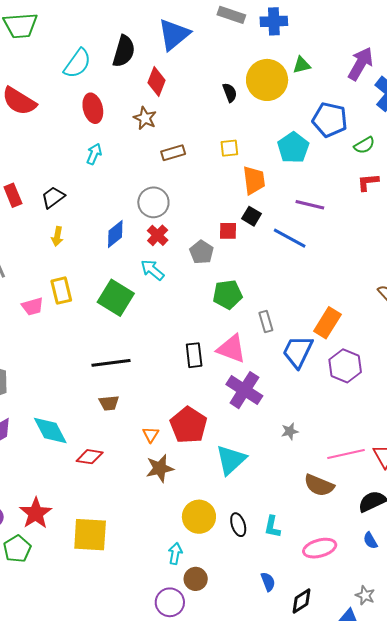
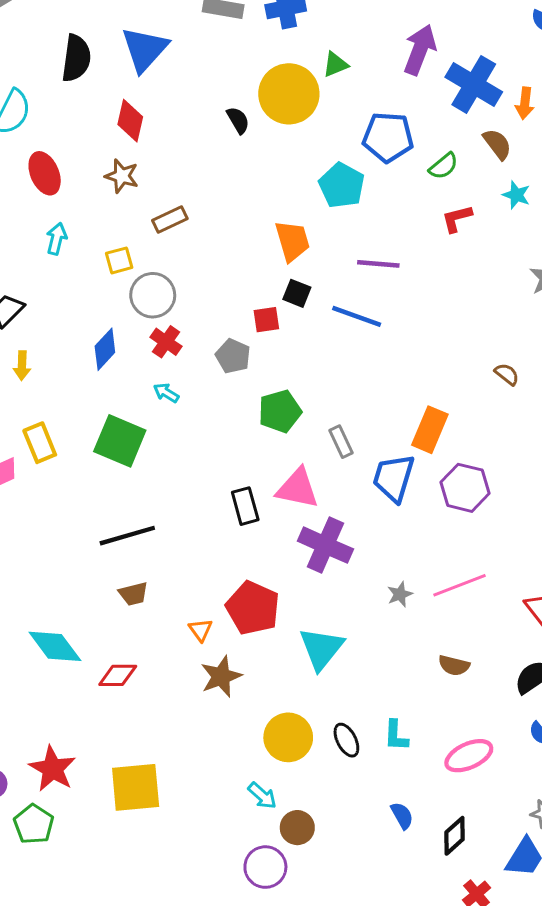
black semicircle: (124, 51) -> (76, 58), moved
yellow square: (229, 148) -> (119, 260), moved
cyan arrow: (152, 270) -> (166, 393), size x0.7
pink line: (346, 454) -> (459, 585), moved
brown semicircle: (319, 485) -> (454, 665), size x0.7
cyan arrow: (175, 554) -> (262, 796), turned 130

